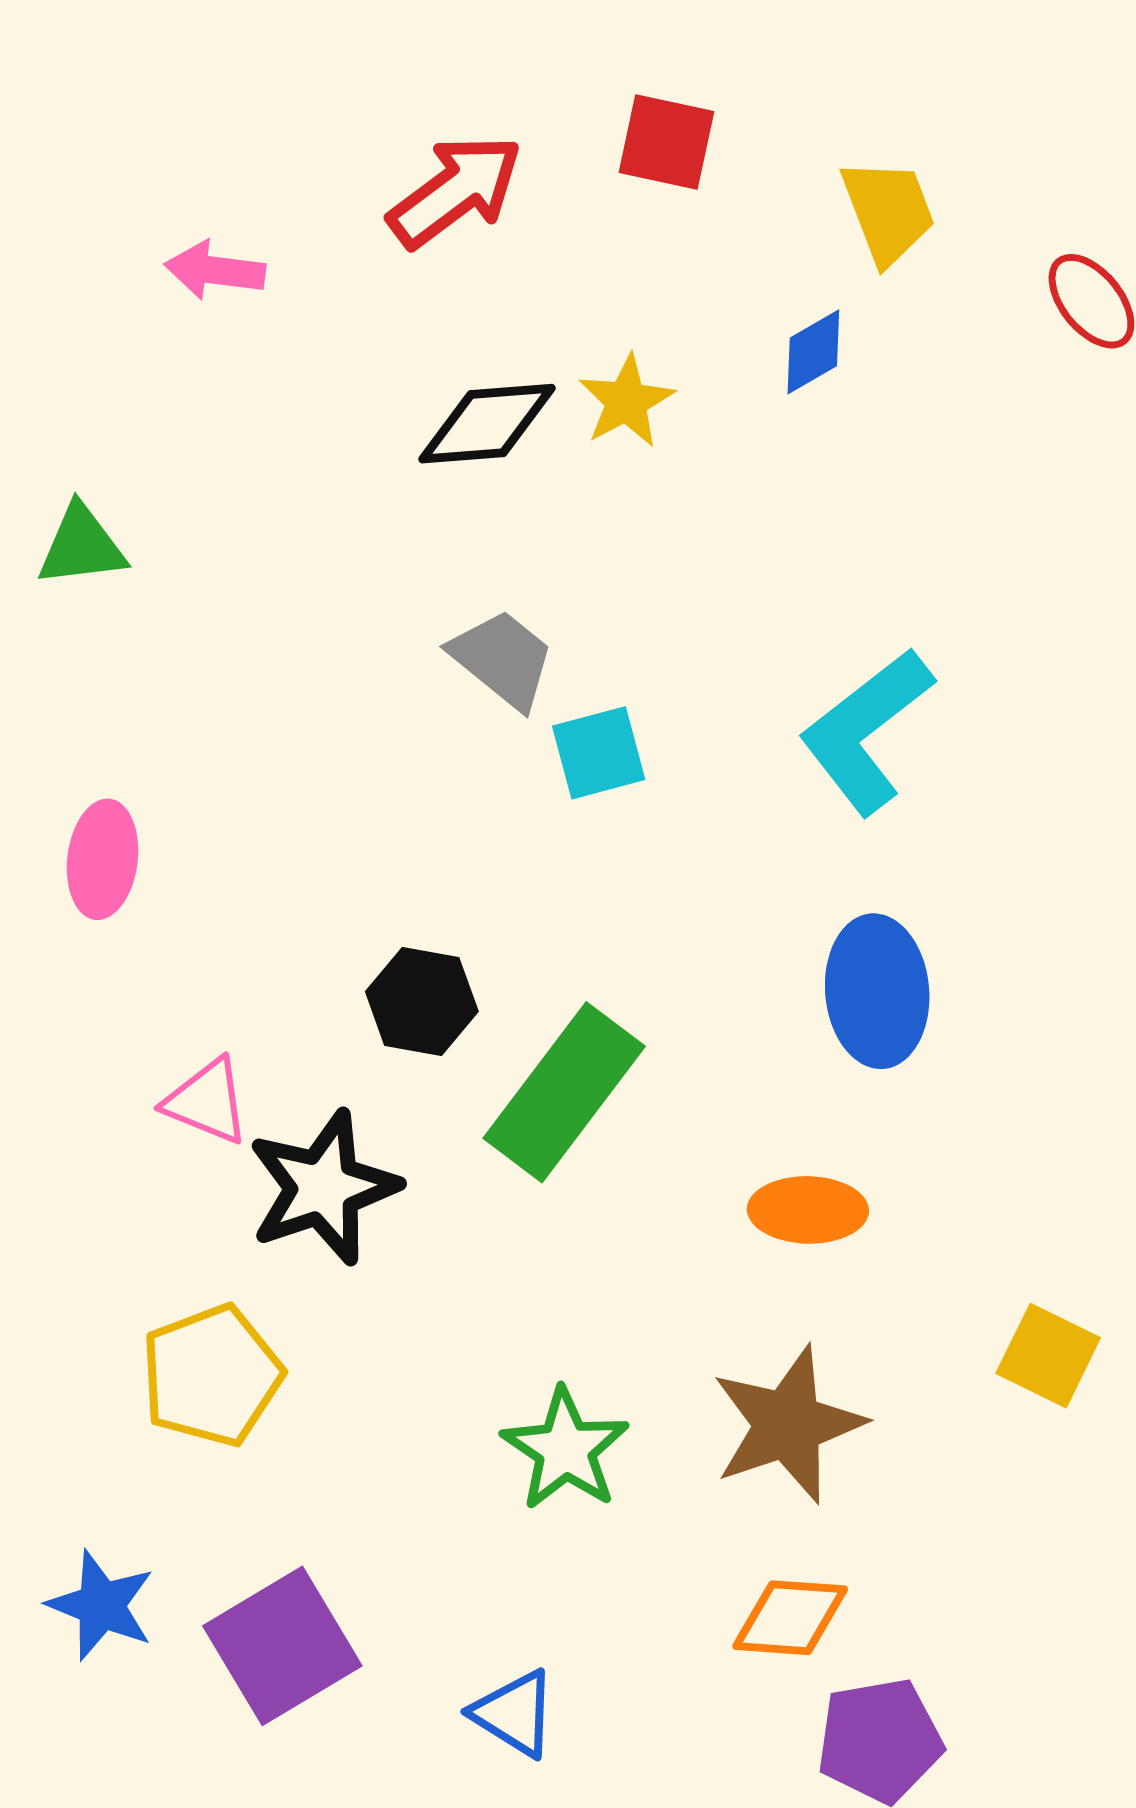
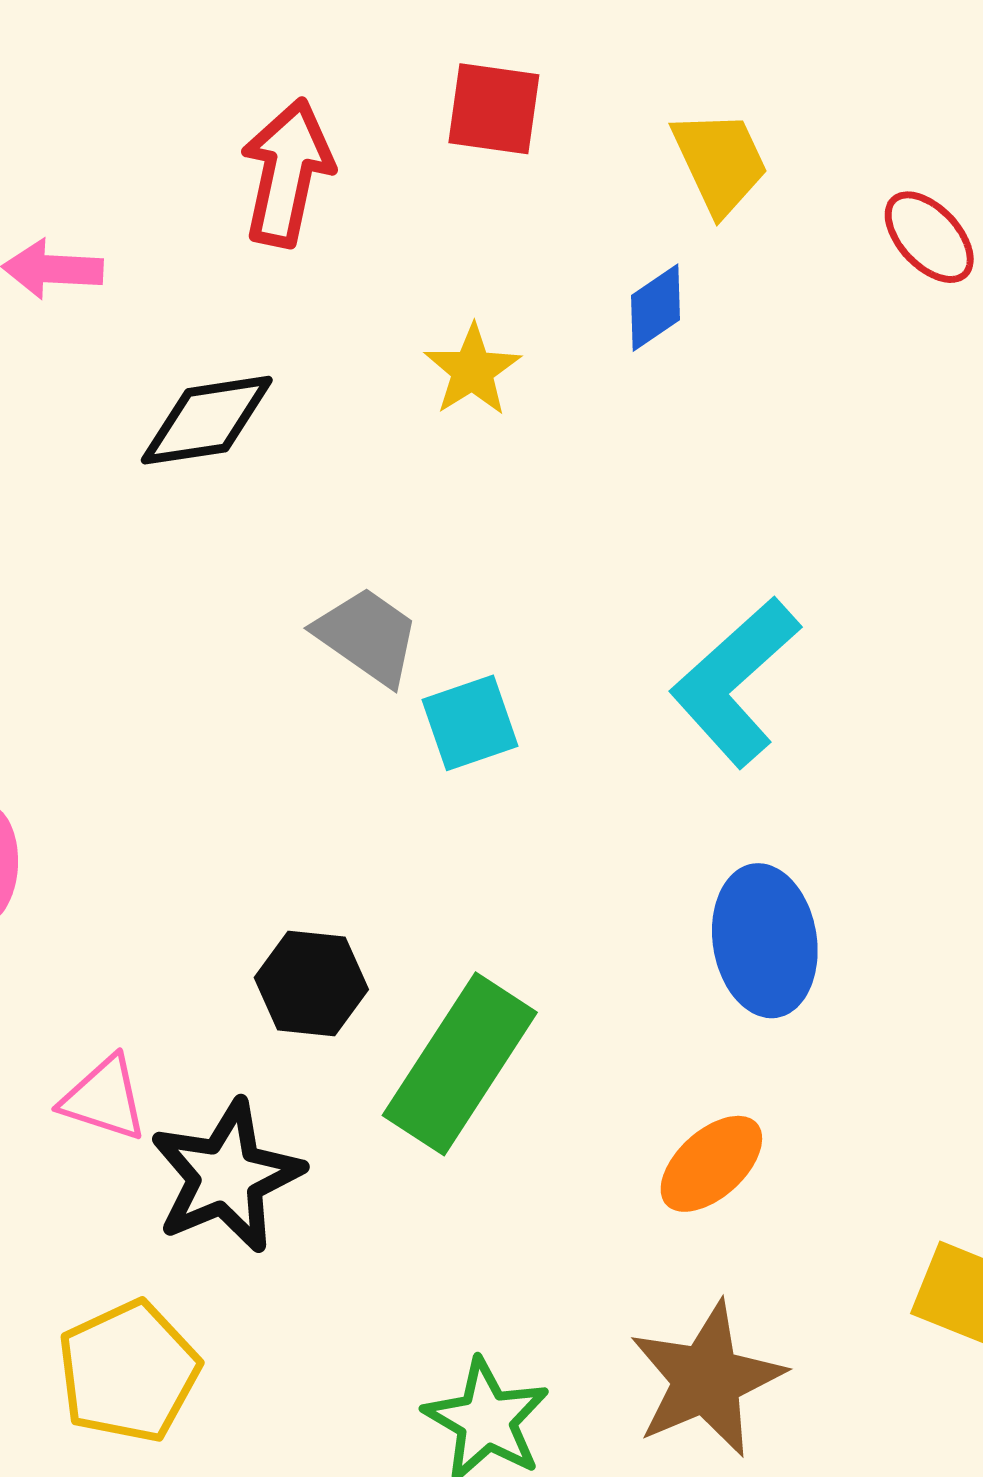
red arrow: (455, 191) -> (287, 173), turned -37
black diamond: (487, 424) -> (207, 420), moved
orange ellipse: (808, 1210) -> (711, 1164), turned -39

